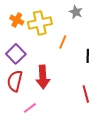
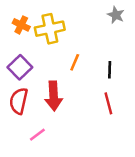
gray star: (76, 12) -> (116, 15), moved
orange line: (63, 42) -> (75, 62), moved
red line: (86, 94) -> (108, 103), moved

